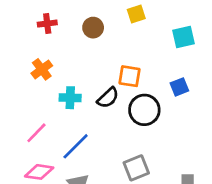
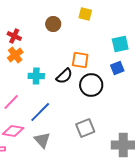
yellow square: (136, 14) -> (85, 14), turned 32
red cross: (47, 24) -> (14, 36), moved, turned 32
cyan square: (183, 37) -> (120, 44), moved

